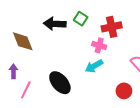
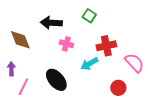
green square: (81, 19) -> (89, 16), moved
red cross: (112, 27) -> (106, 46), moved
pink cross: (99, 45) -> (66, 44), moved

